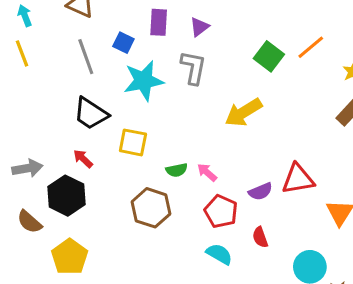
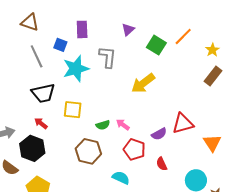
purple triangle: (199, 27) -> (128, 30), moved
black trapezoid: (91, 113) -> (43, 93), turned -40
cyan semicircle: (219, 254) -> (121, 178), moved

